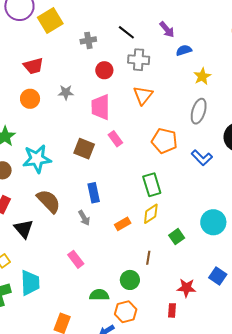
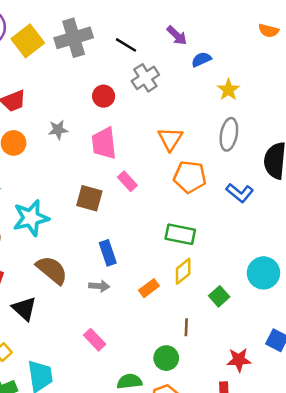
gray cross: (88, 40) -> (74, 38), moved, size x1.8
gray cross: (139, 60) -> (145, 78), turned -30
orange triangle: (143, 95) -> (170, 139), moved
green rectangle: (152, 185) -> (180, 234), turned -55
gray arrow: (84, 218) -> (99, 286), turned -49

